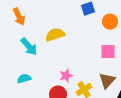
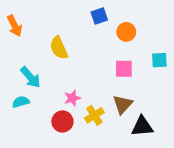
yellow semicircle: (55, 35) -> (59, 48), turned -96
cyan arrow: (29, 47) -> (31, 77), moved

